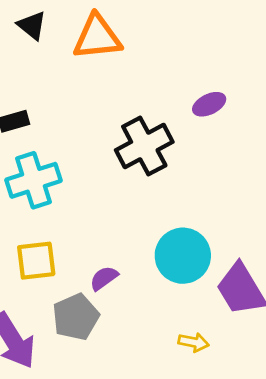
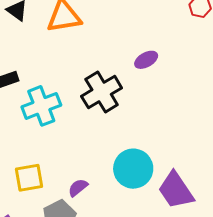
cyan cross: (33, 180) -> (41, 106), moved

